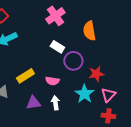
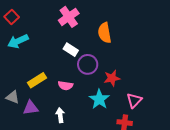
pink triangle: (108, 95) -> (134, 100), moved
purple triangle: (33, 103) -> (31, 108), moved
white arrow: (55, 103) -> (60, 115), moved

